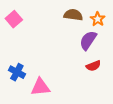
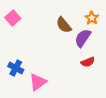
brown semicircle: (73, 15) -> (64, 25), moved, turned -138
pink triangle: (40, 87) -> (38, 82), turned -30

